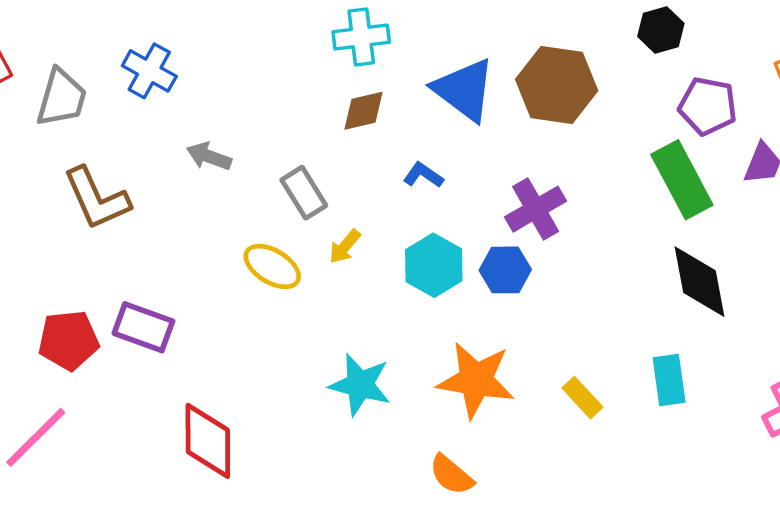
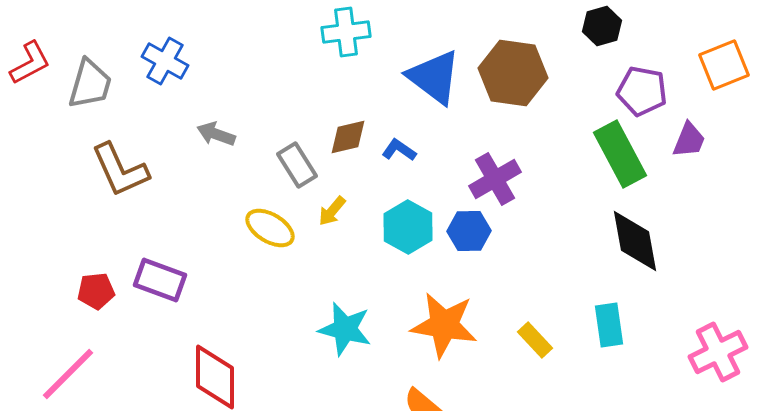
brown diamond: (364, 111) -> (348, 137), moved
red pentagon: (69, 340) -> (96, 291), size x0.7

